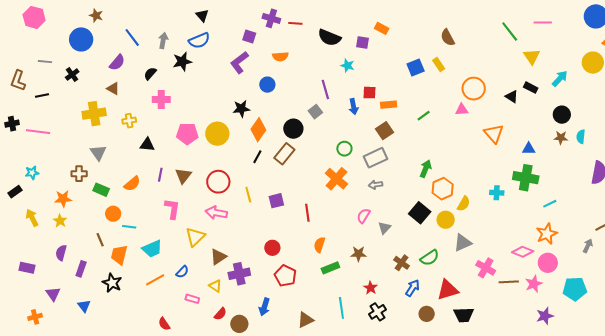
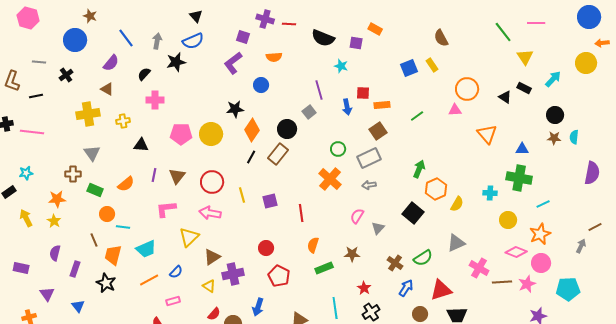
pink L-shape: (172, 209) -> (166, 209), turned -105
yellow circle: (446, 220) -> (508, 220), moved
pink rectangle: (192, 299) -> (173, 301), moved, turned -32

